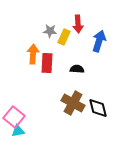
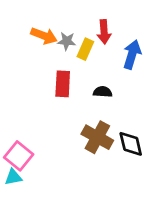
orange arrow: (33, 54) -> (44, 36), moved, turned 108
cyan triangle: (18, 131) -> (13, 177), moved

